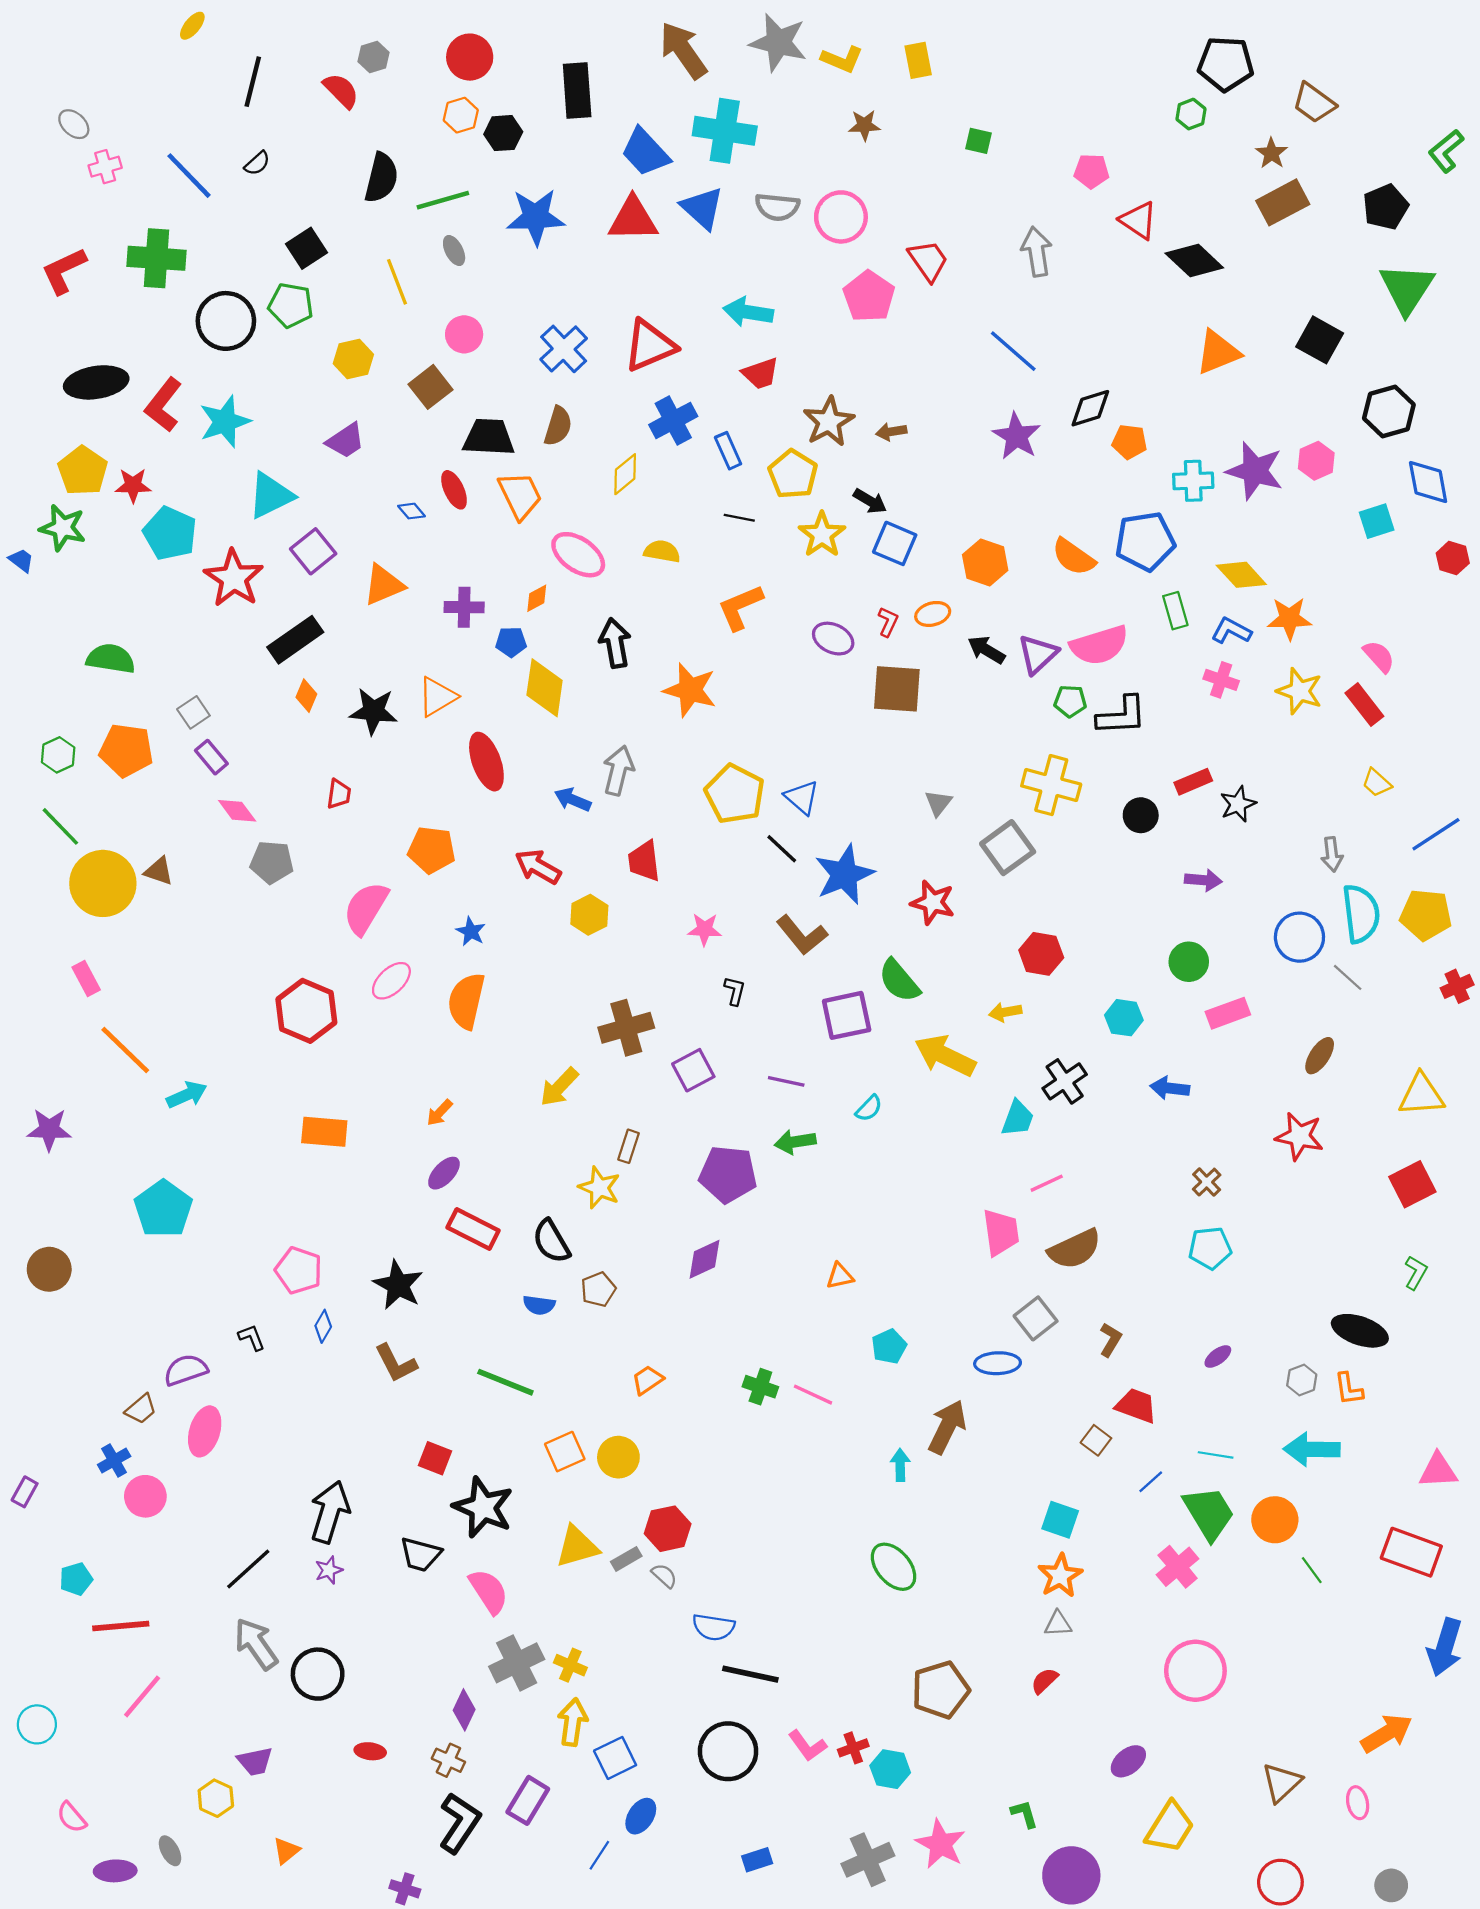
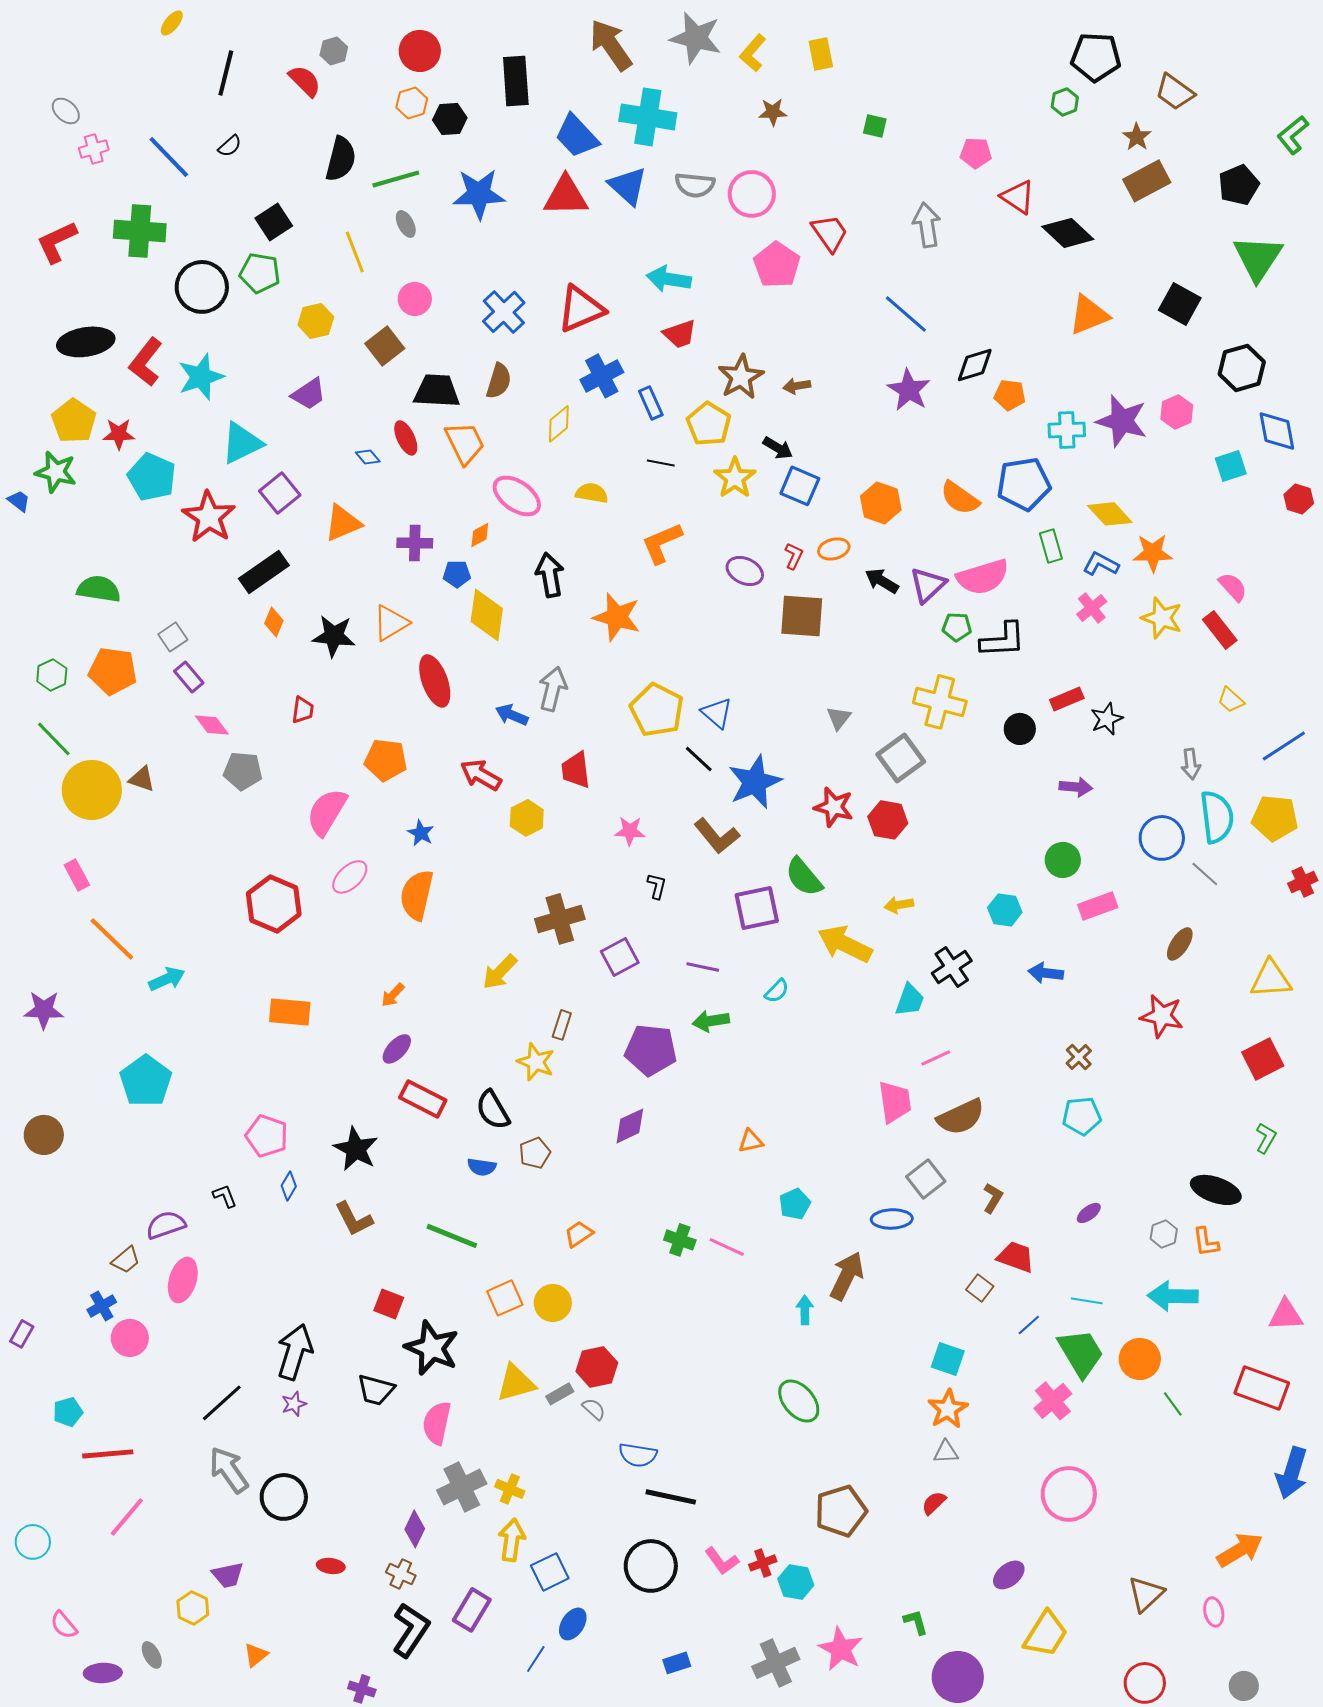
yellow L-shape: (842, 59) -> (753, 53), turned 108
pink cross: (1221, 680) -> (1092, 608), turned 32
red hexagon: (1041, 954) -> (888, 820), moved
pink semicircle: (489, 1591) -> (437, 1423), turned -135

